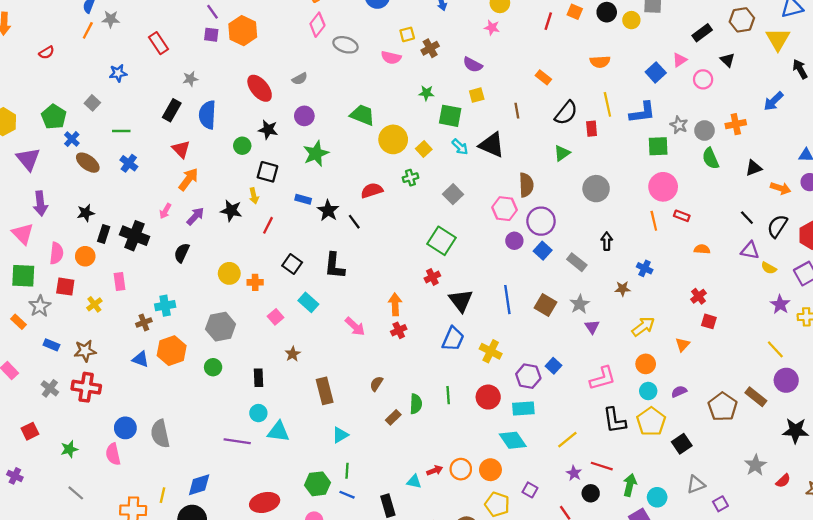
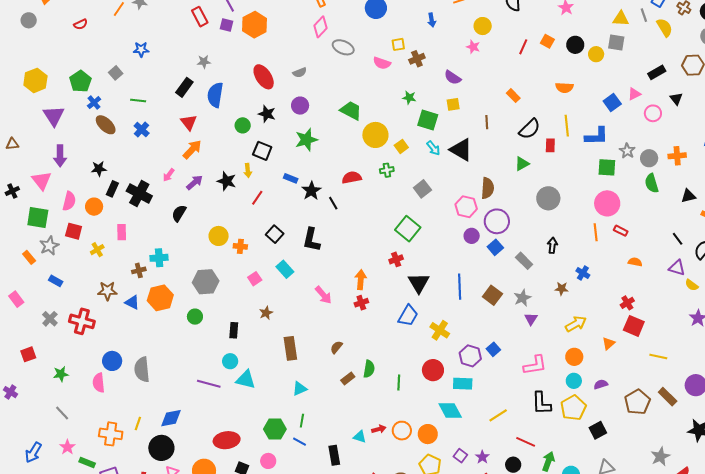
red rectangle: (158, 43) -> (200, 17), moved
red square: (709, 321) -> (634, 326), size x1.5
yellow line: (775, 349) -> (658, 356), moved, turned -42
brown star: (85, 351) -> (107, 291), moved
green line: (448, 395) -> (399, 382), moved
purple star: (574, 473) -> (482, 457), moved

